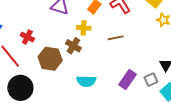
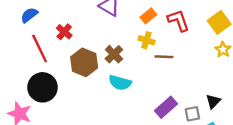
yellow cross: (84, 28) -> (147, 40), moved
cyan semicircle: (86, 81) -> (120, 83), moved

